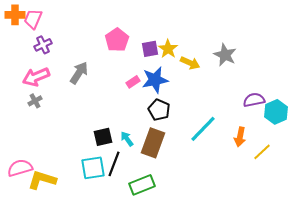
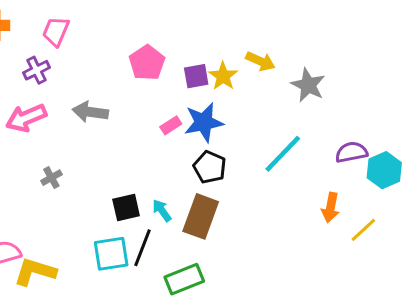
pink trapezoid: (33, 19) -> (56, 31), moved
yellow arrow: (190, 63) -> (260, 61), moved
gray arrow: (79, 73) -> (90, 112), turned -115
gray cross: (35, 101) -> (51, 178), moved
cyan line: (203, 129) -> (283, 154), moved

